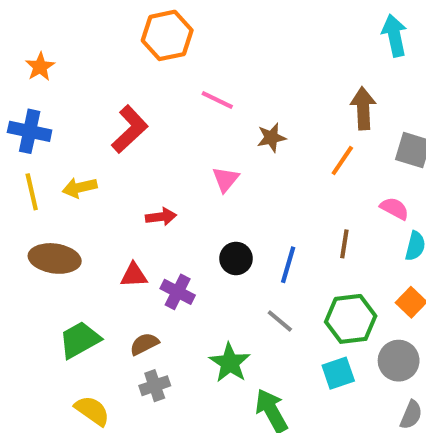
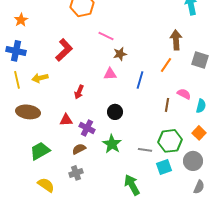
brown star: (271, 138) -> (120, 54), moved
pink triangle: (226, 179) -> (110, 74), turned 48
pink semicircle: (394, 208) -> (184, 94), moved
red arrow: (161, 217) -> (79, 92), turned 120
blue line: (288, 265) -> (140, 80), moved
gray line: (280, 321) -> (145, 150), moved, turned -32
brown semicircle: (144, 344) -> (79, 149), moved
green star: (230, 363) -> (112, 144), moved

